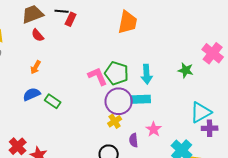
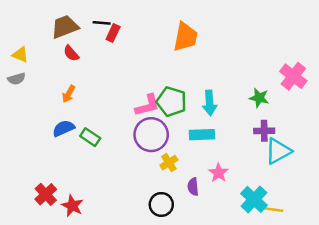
pink L-shape: (98, 76) -> (147, 105), turned 100
purple circle: (119, 101) -> (151, 135), moved
purple cross: (210, 128) -> (264, 131), moved

